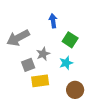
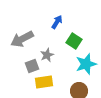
blue arrow: (53, 21) -> (57, 22), turned 40
cyan star: (66, 63) -> (86, 64), moved, size x1.5

